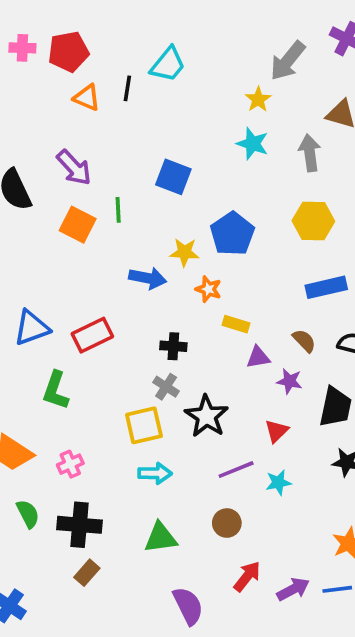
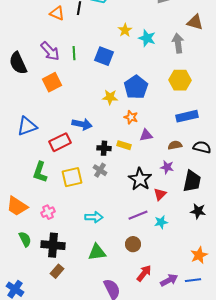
yellow star: (258, 99) -> (125, 30), moved
green line: (118, 210) -> (74, 53), moved
orange square: (78, 225) -> (52, 82), turned 36
blue arrow: (148, 278) -> (82, 124), moved
orange star: (208, 289) -> (131, 117), moved
yellow rectangle: (236, 324) -> (124, 145), moved
blue triangle: (32, 328) -> (27, 126), moved
brown semicircle: (304, 341) -> (175, 145), turned -56
purple triangle: (258, 357) -> (146, 135), moved
black star: (207, 416) -> (140, 179), moved
yellow square: (144, 425) -> (72, 177), moved

